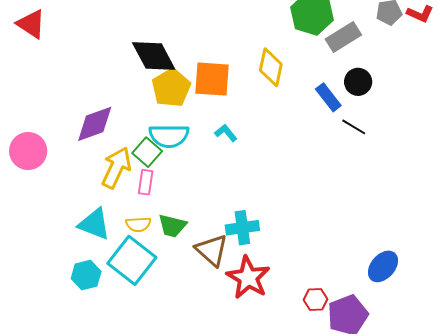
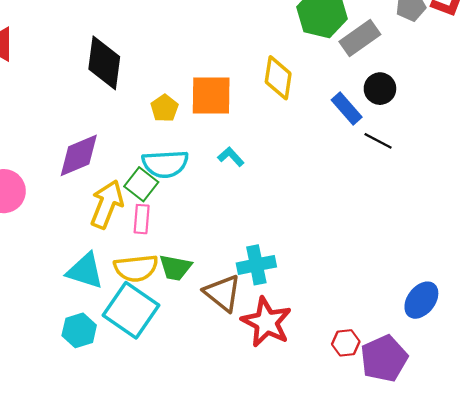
black diamond: (154, 56) -> (104, 63), moved, turned 39
yellow pentagon: (171, 88) -> (165, 108), size x0.6
yellow semicircle: (138, 224) -> (136, 268), size x1.5

